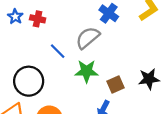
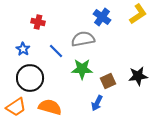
blue star: (15, 17) -> (23, 49), moved
gray semicircle: (88, 38) -> (83, 39), turned 30

